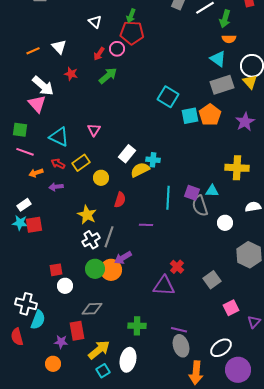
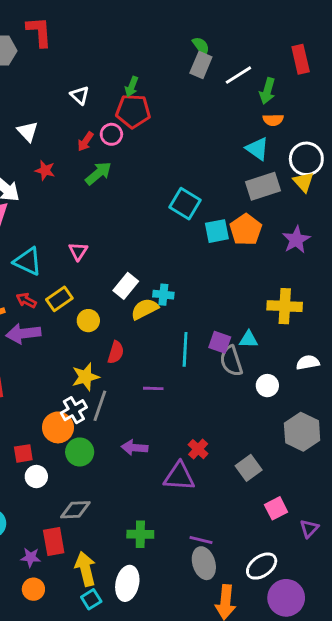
purple arrow: (56, 187) -> (23, 334), size x1.6
yellow star: (87, 215) -> (85, 377), moved, turned 30
purple arrow: (123, 258) -> (135, 448), moved, turned 36
orange circle: (111, 270) -> (58, 427), moved
yellow arrow: (99, 350) -> (85, 569), turned -65
orange circle: (53, 364) -> (33, 589), moved

